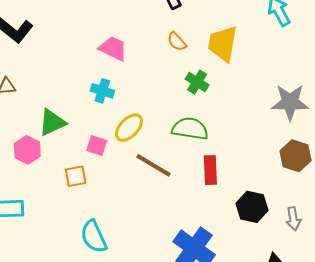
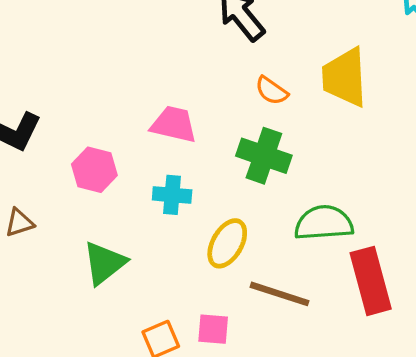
green cross: (197, 82) -> (264, 156), moved, size x1.4
pink square: (97, 146) -> (213, 329), moved
pink hexagon: (27, 150) -> (94, 170), moved
red rectangle: (210, 170) -> (371, 281), size x1.4

